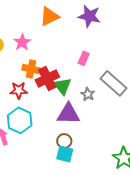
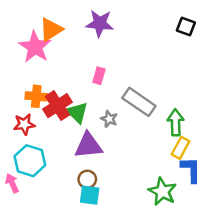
pink star: (22, 42) -> (35, 47), moved, size x1.5

